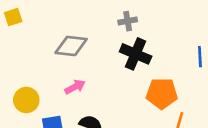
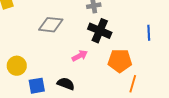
pink arrow: (75, 87) -> (80, 56), moved

